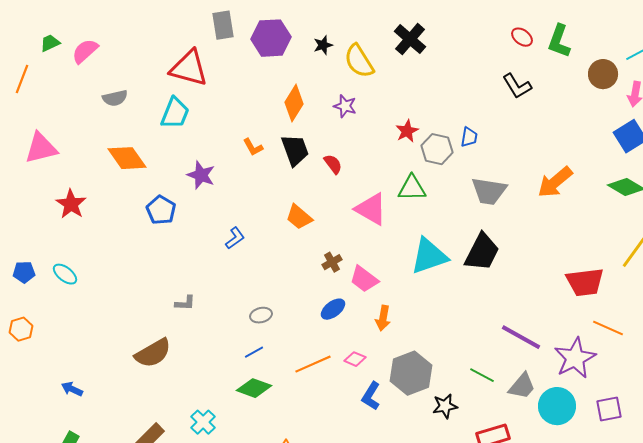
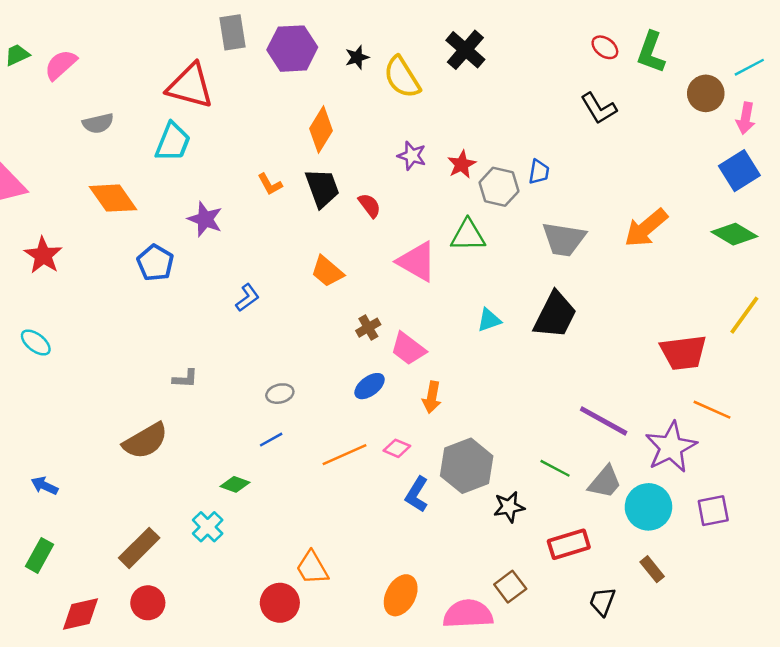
purple star: (345, 106) -> (412, 156), moved
cyan triangle: (429, 256) -> (489, 320), size x0.5
green diamond: (254, 388) -> (235, 484), moved, size x0.7

